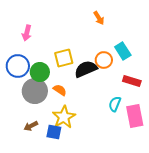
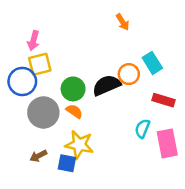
yellow square: (64, 58) -> (40, 64), moved
green circle: (40, 72) -> (73, 89), moved
yellow star: (64, 117) -> (79, 145), turned -30

